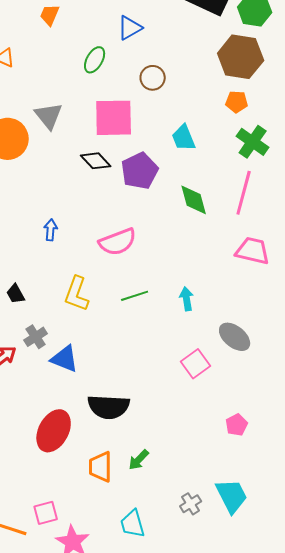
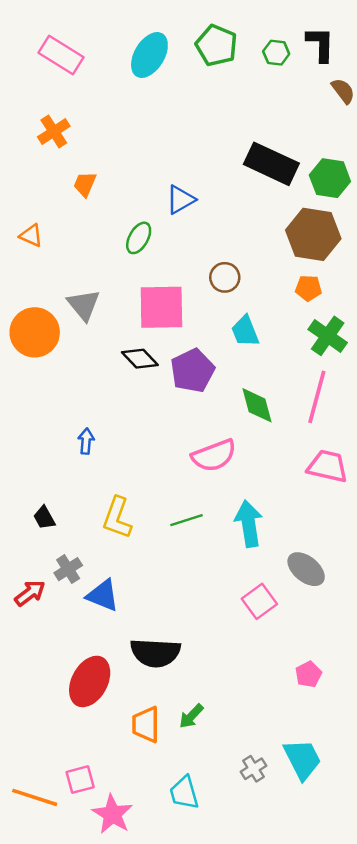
brown circle: (153, 78) -> (225, 277), moved
pink semicircle: (118, 242) -> (214, 456), moved
cyan arrow: (187, 299) -> (249, 524), size x1.6

